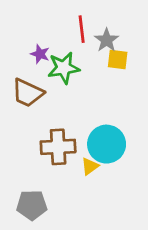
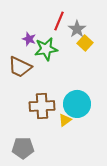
red line: (82, 29) -> (59, 21), turned 30
yellow square: (118, 60) -> (85, 43), turned 35

